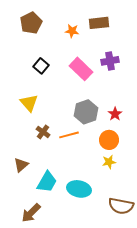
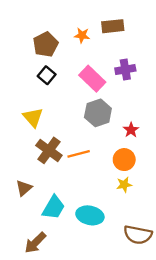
brown pentagon: (31, 23) -> (46, 44), moved
gray hexagon: (86, 112) -> (98, 113), moved
brown cross: (43, 132) -> (49, 150), size x1.6

